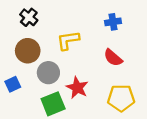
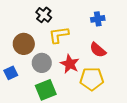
black cross: (29, 17) -> (44, 15), moved
red star: (77, 88) -> (70, 64), moved
yellow pentagon: (121, 98) -> (92, 79), moved

